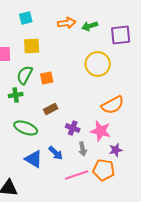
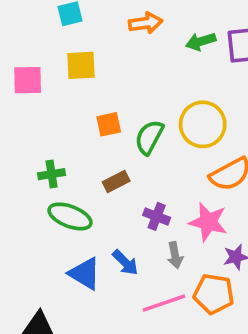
green arrow: (90, 26) -> (201, 41), moved
yellow circle: (98, 64) -> (203, 124), moved
green semicircle: (25, 75) -> (149, 137), moved
green cross: (16, 95) -> (52, 174), moved

